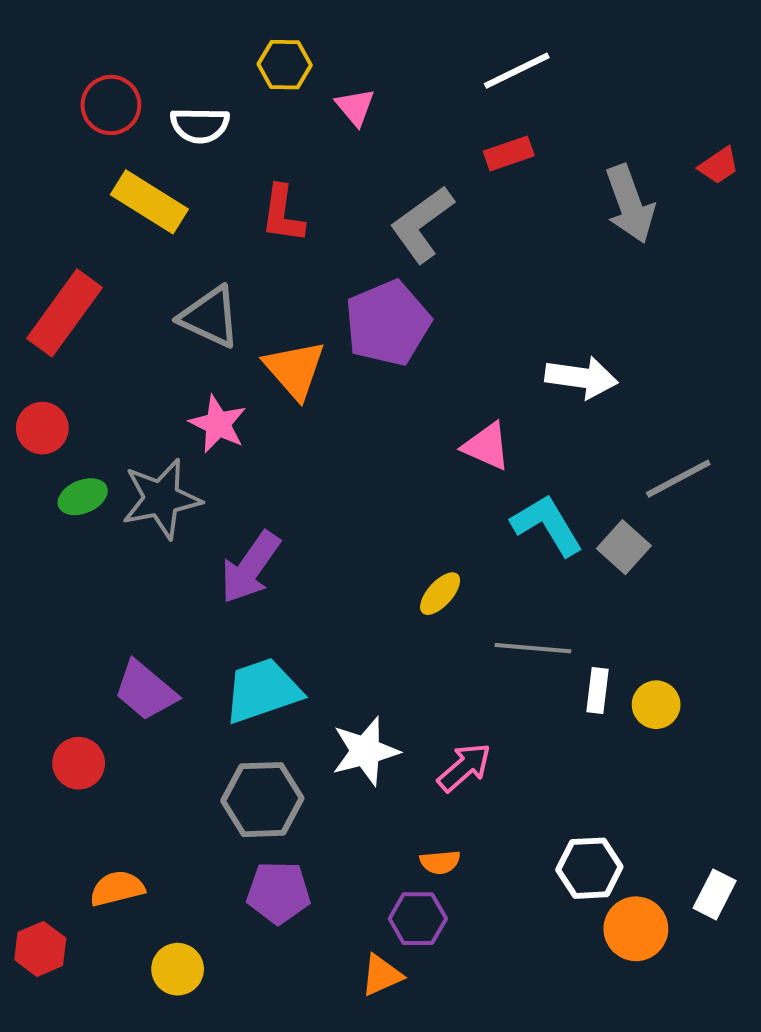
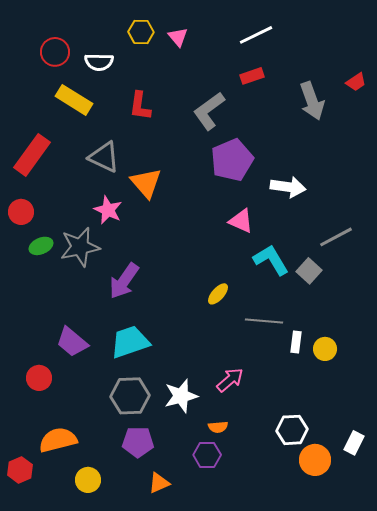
pink triangle: (355, 107) -> (178, 37), moved
purple pentagon: (388, 323) -> (232, 160), moved
white star: (365, 751) -> (181, 396), moved
orange semicircle: (117, 888) -> (58, 440), size x1.4
orange triangle: (382, 975) -> (159, 483), moved

